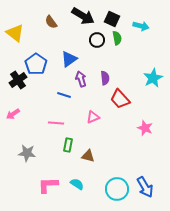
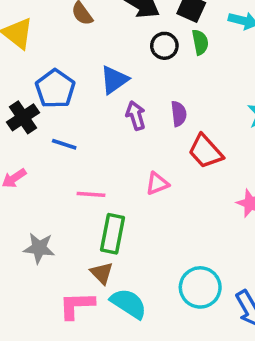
blue line: (64, 95) -> (64, 144), moved
green rectangle: (68, 145) -> (112, 234), size x1.5
brown triangle: (88, 156) -> (102, 273), moved, turned 32
cyan semicircle: (77, 184) -> (129, 304), size x1.5
cyan circle: (117, 189) -> (200, 287), moved

